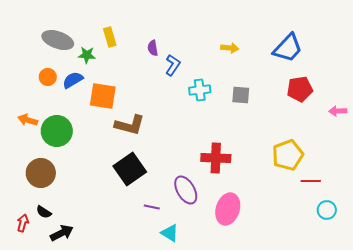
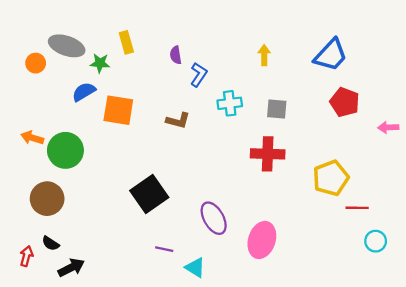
yellow arrow: (230, 48) -> (264, 55), turned -96
orange circle: (48, 77) -> (36, 63), moved
red pentagon: (300, 89) -> (345, 102), turned 30
brown L-shape: (130, 125) -> (178, 121), moved, size x0.7
red cross: (216, 158) -> (268, 154), moved
purple line: (152, 207) -> (164, 249), moved

